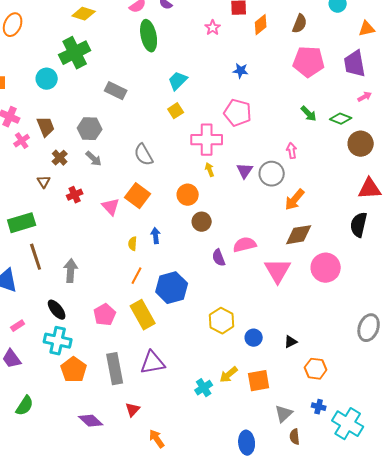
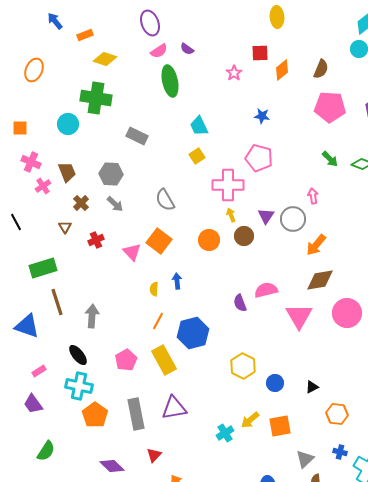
green cross: (75, 53) -> (96, 98), turned 36
cyan trapezoid: (178, 81) -> (199, 126), turned -70
brown circle: (202, 222) -> (244, 236), moved

